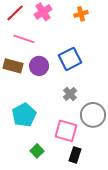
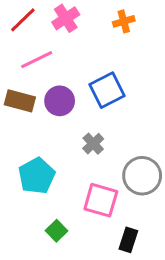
pink line: (24, 39) -> (37, 60), turned -45
gray cross: (70, 94) -> (93, 144), moved
black rectangle: (75, 155) -> (128, 240), moved

